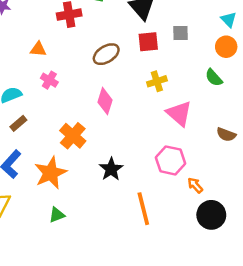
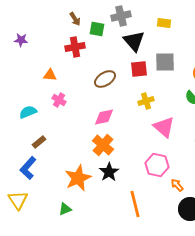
gray square: (180, 33) -> (165, 62), size x1.5
pink diamond: (105, 101) -> (104, 117), turned 60
brown rectangle: (18, 123) -> (39, 142), moved
orange cross: (73, 136) -> (103, 145), moved
orange star: (51, 173) -> (78, 178), moved

